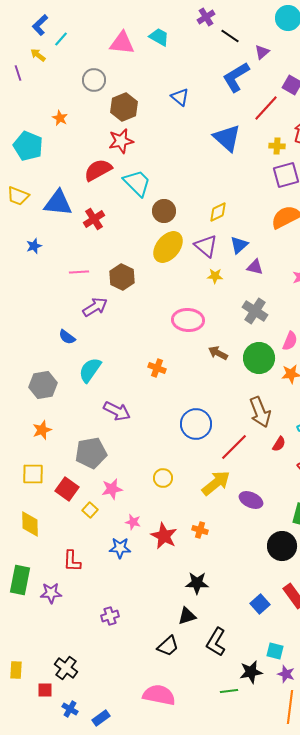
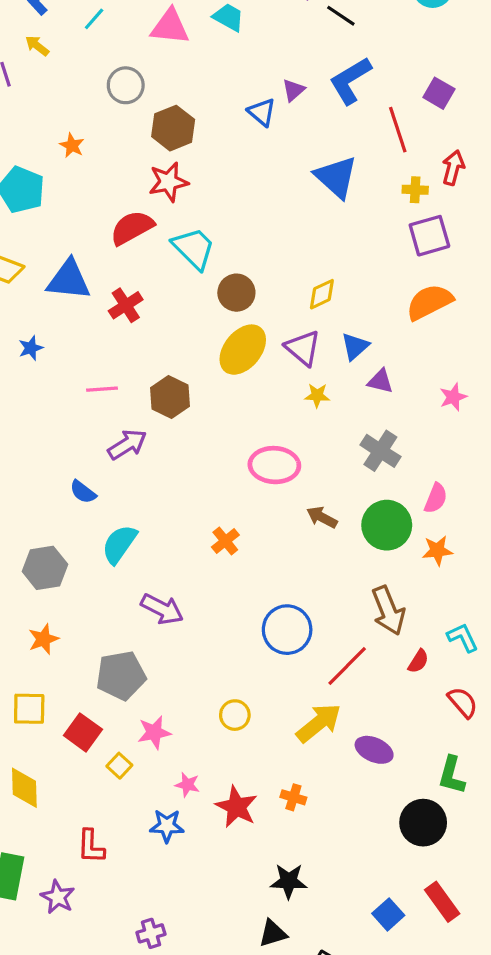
cyan line: (61, 39) -> (94, 19), moved
purple triangle: (262, 52) -> (293, 90), moved
red line: (266, 108) -> (398, 130), turned -60
orange cross: (157, 368) -> (225, 541), turned 30
purple star: (51, 593) -> (58, 897), turned 30

